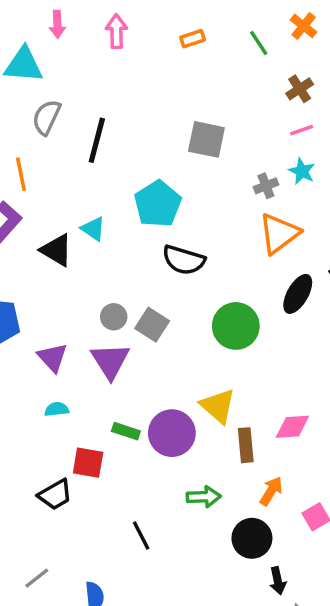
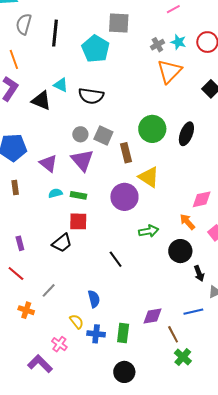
cyan star: (302, 171) -> (178, 42), moved
cyan pentagon: (158, 204) -> (96, 49), moved
black semicircle: (184, 260) -> (91, 96), moved
black ellipse: (298, 294) -> (186, 134), moved
pink diamond: (292, 427) -> (202, 199), moved
green rectangle: (126, 431) -> (78, 195), moved
brown rectangle: (246, 445) -> (126, 153), moved
orange arrow: (271, 491) -> (187, 222), turned -66
gray line: (37, 578) -> (49, 290), moved

